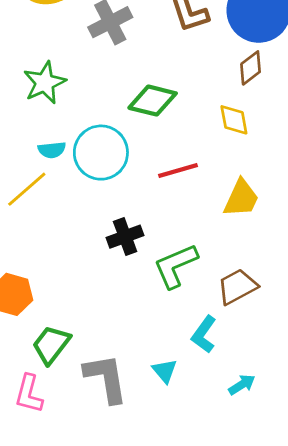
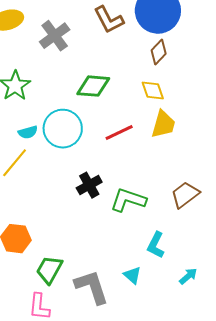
yellow trapezoid: (241, 198) -> (163, 124), moved
green L-shape: (176, 266) -> (128, 200), turned 51
brown trapezoid: (237, 287) -> (185, 195), moved

